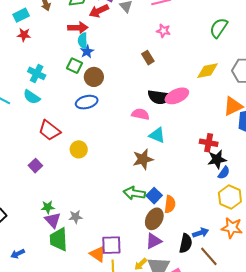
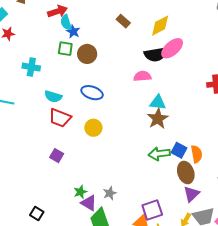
brown rectangle: (148, 58) -> (123, 21), moved
yellow diamond: (207, 71) -> (160, 26), moved
cyan semicircle: (32, 97) -> (53, 97), moved
blue ellipse: (87, 102) -> (92, 93), moved, turned 50
cyan triangle: (157, 135) -> (158, 102), moved
brown ellipse: (154, 219) -> (186, 173), turned -30

